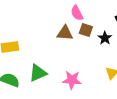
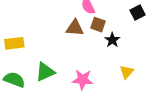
black star: (105, 38) -> (112, 40), moved

